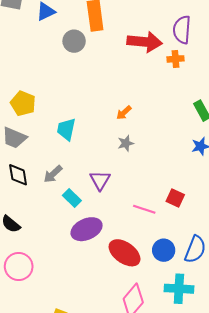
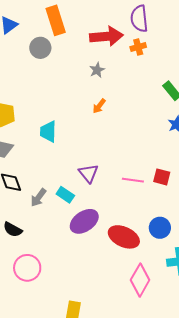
gray star: (126, 143) -> (97, 70), moved
gray arrow: (53, 174) -> (38, 198), moved
pink line: (144, 209) -> (133, 180), moved

